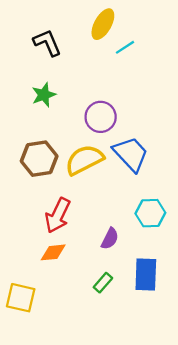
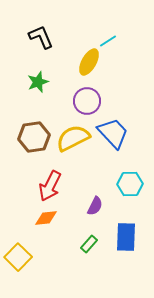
yellow ellipse: (103, 24) -> (89, 62), moved
yellow square: (21, 298) -> (18, 257), turned 32

